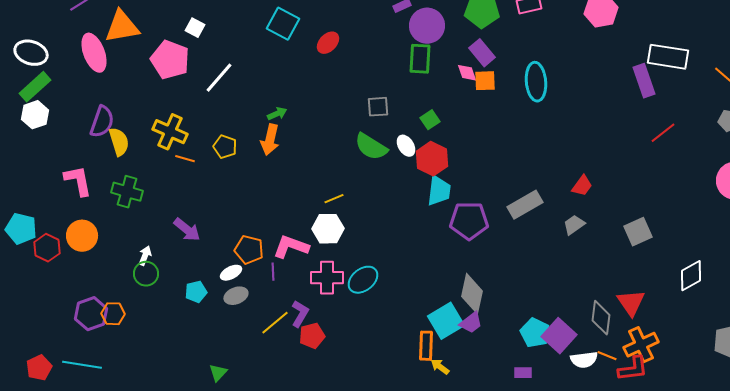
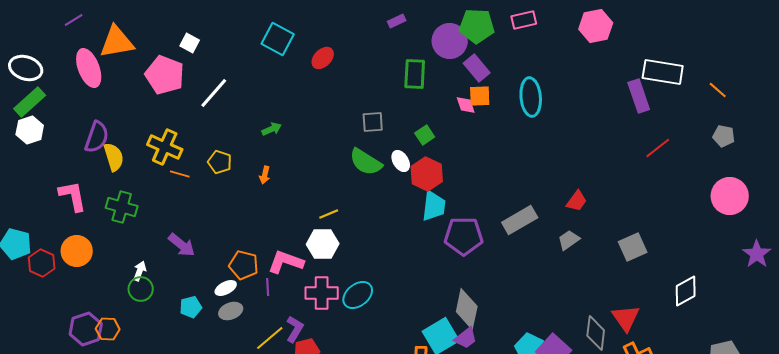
purple circle: (427, 26) -> (450, 41), moved
pink diamond: (467, 73) -> (466, 105), moved
orange arrow: (270, 140) -> (265, 175), moved, size x0.6

